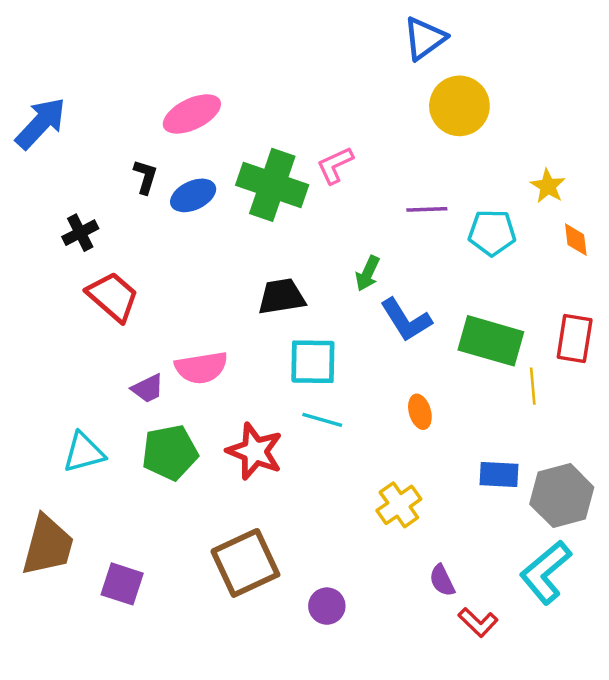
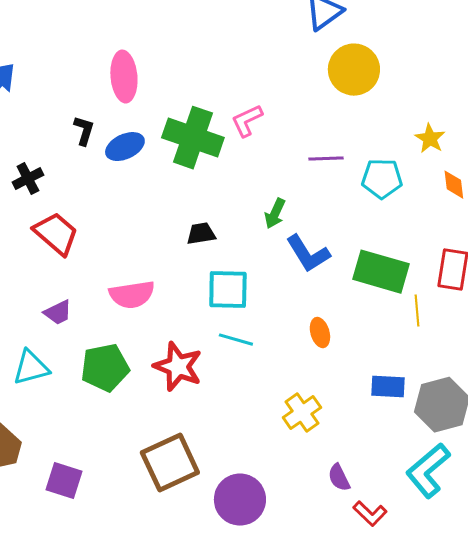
pink ellipse: (192, 114) -> (124, 77), turned -69
black trapezoid: (281, 297) -> (201, 234), size x0.7
purple trapezoid: (148, 389) -> (58, 313), moved
purple circle: (327, 606) -> (240, 500), size x1.6

